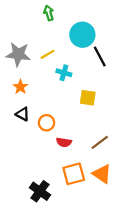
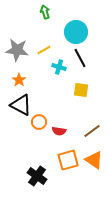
black line: (100, 56) -> (80, 58), moved
black triangle: (23, 114) -> (21, 105), size x1.6
orange circle: (46, 123) -> (39, 122), moved

